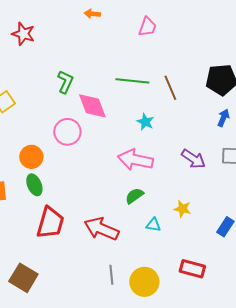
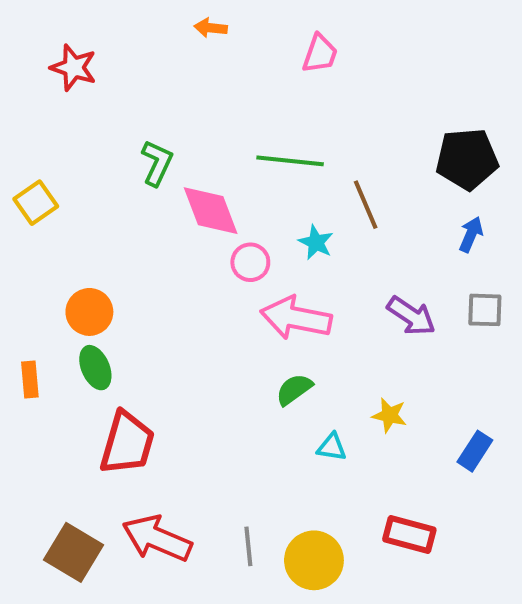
brown line: (170, 88) -> (366, 205), moved
pink circle: (67, 132) -> (250, 262), moved, size x0.7
red arrow: (101, 229) -> (157, 538), moved

